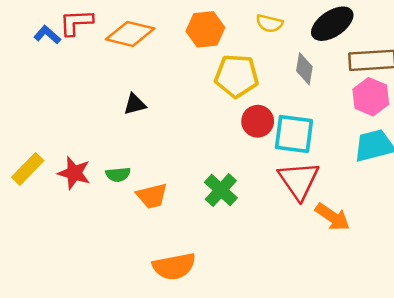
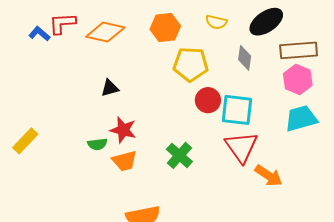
red star: (74, 173) -> (123, 130), moved

